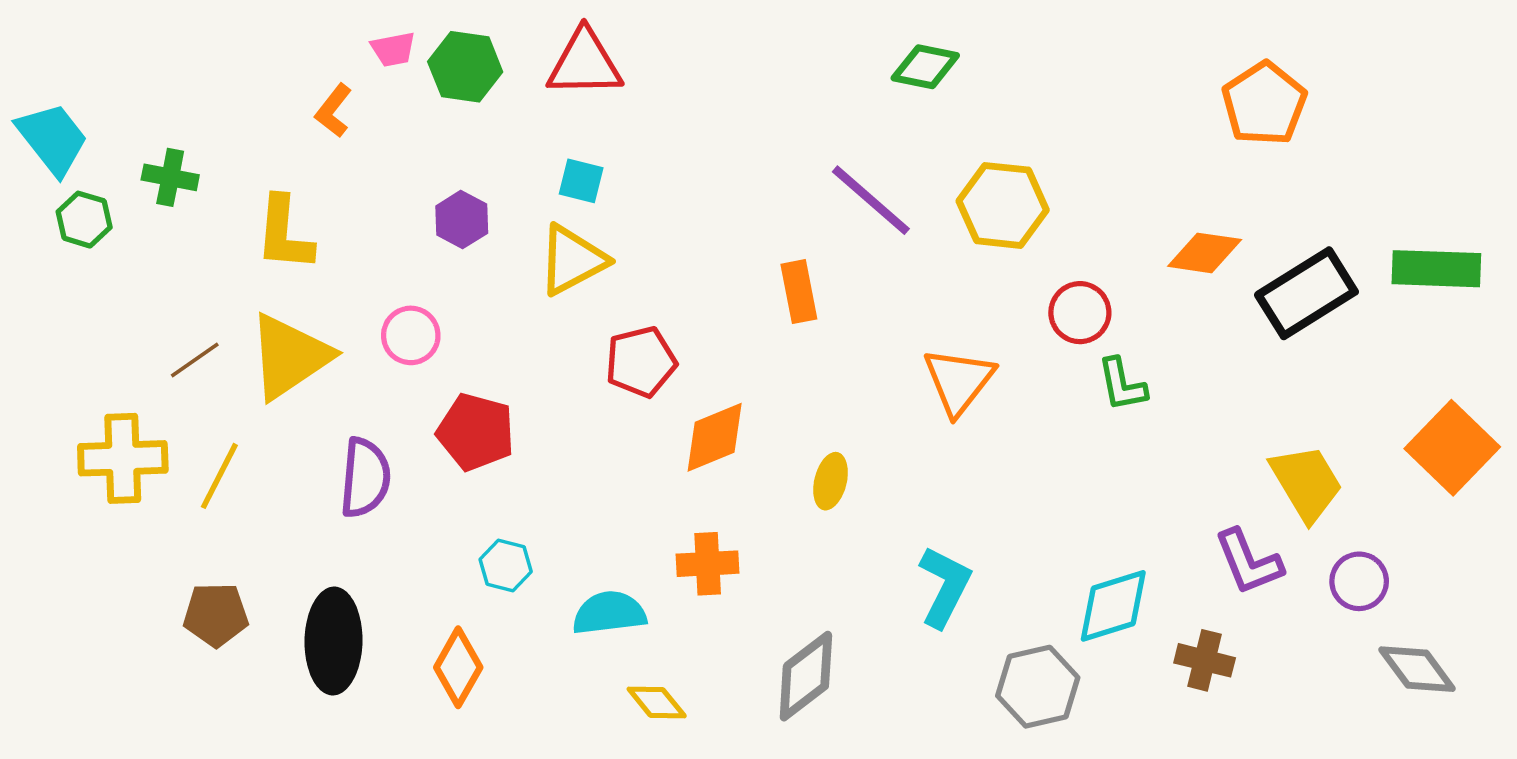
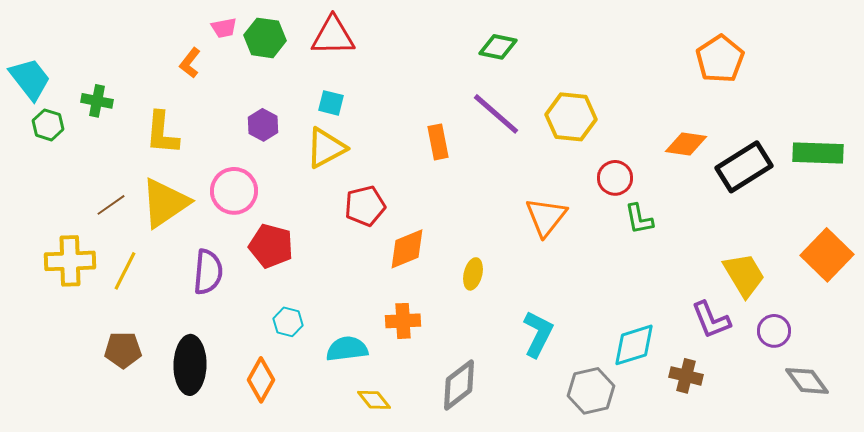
green diamond: (925, 67) -> (498, 47), moved
orange rectangle: (799, 292) -> (438, 142), moved
pink circle: (411, 335) -> (234, 191), size x1.4

